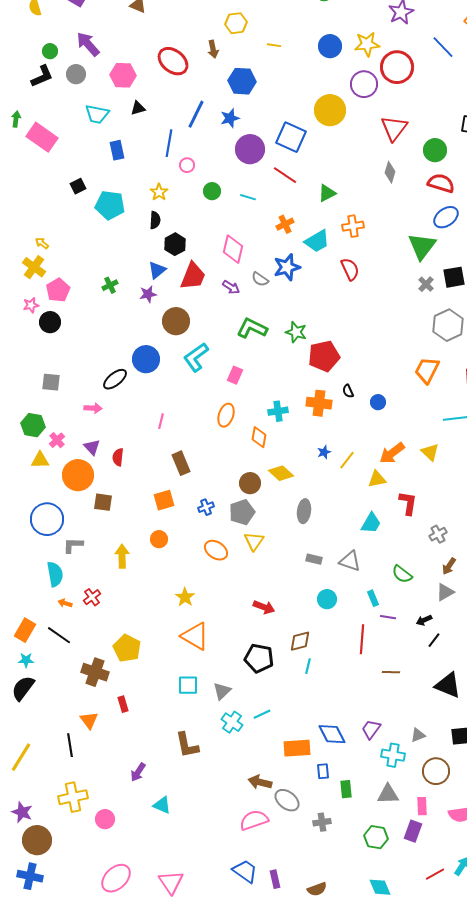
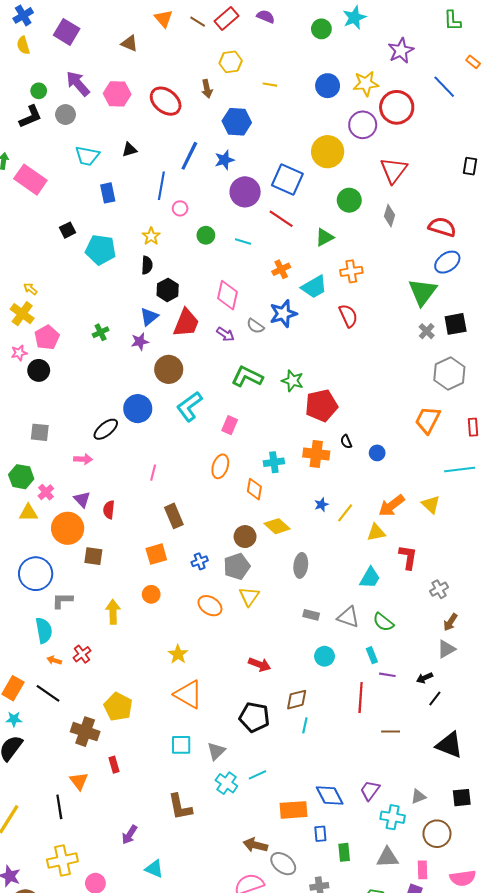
pink hexagon: (123, 75) -> (117, 94), moved
green circle: (435, 150) -> (349, 200), moved
green semicircle: (402, 574) -> (383, 622), moved

